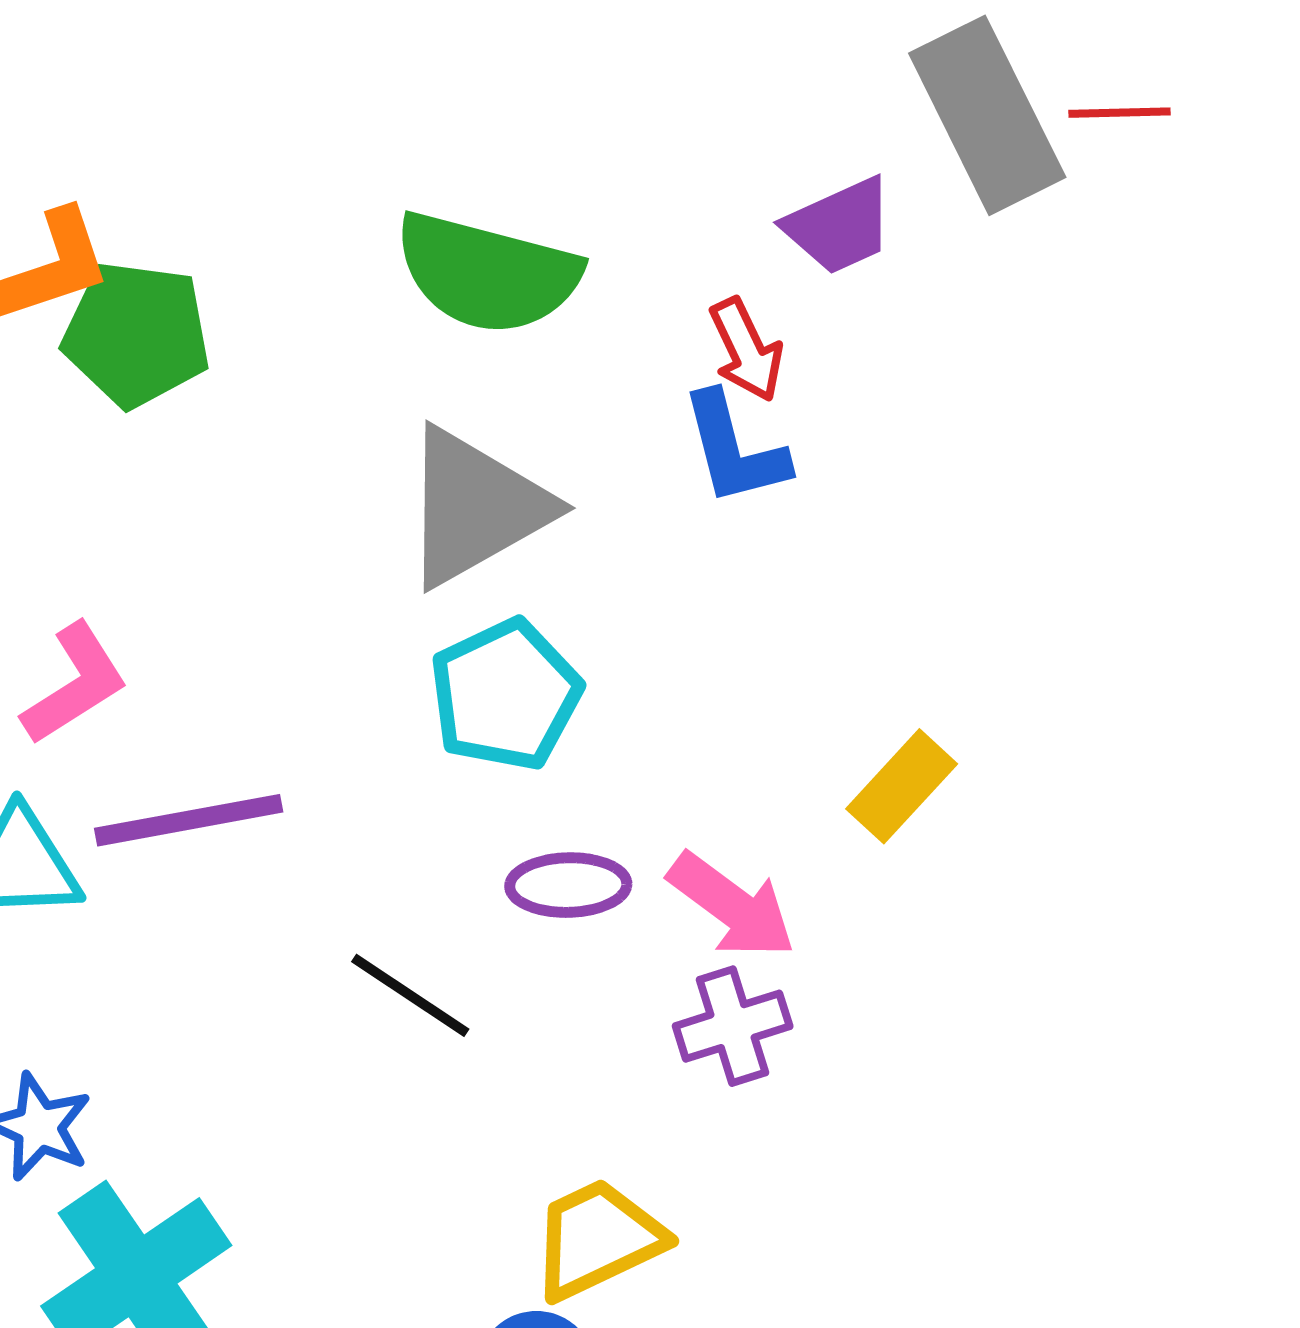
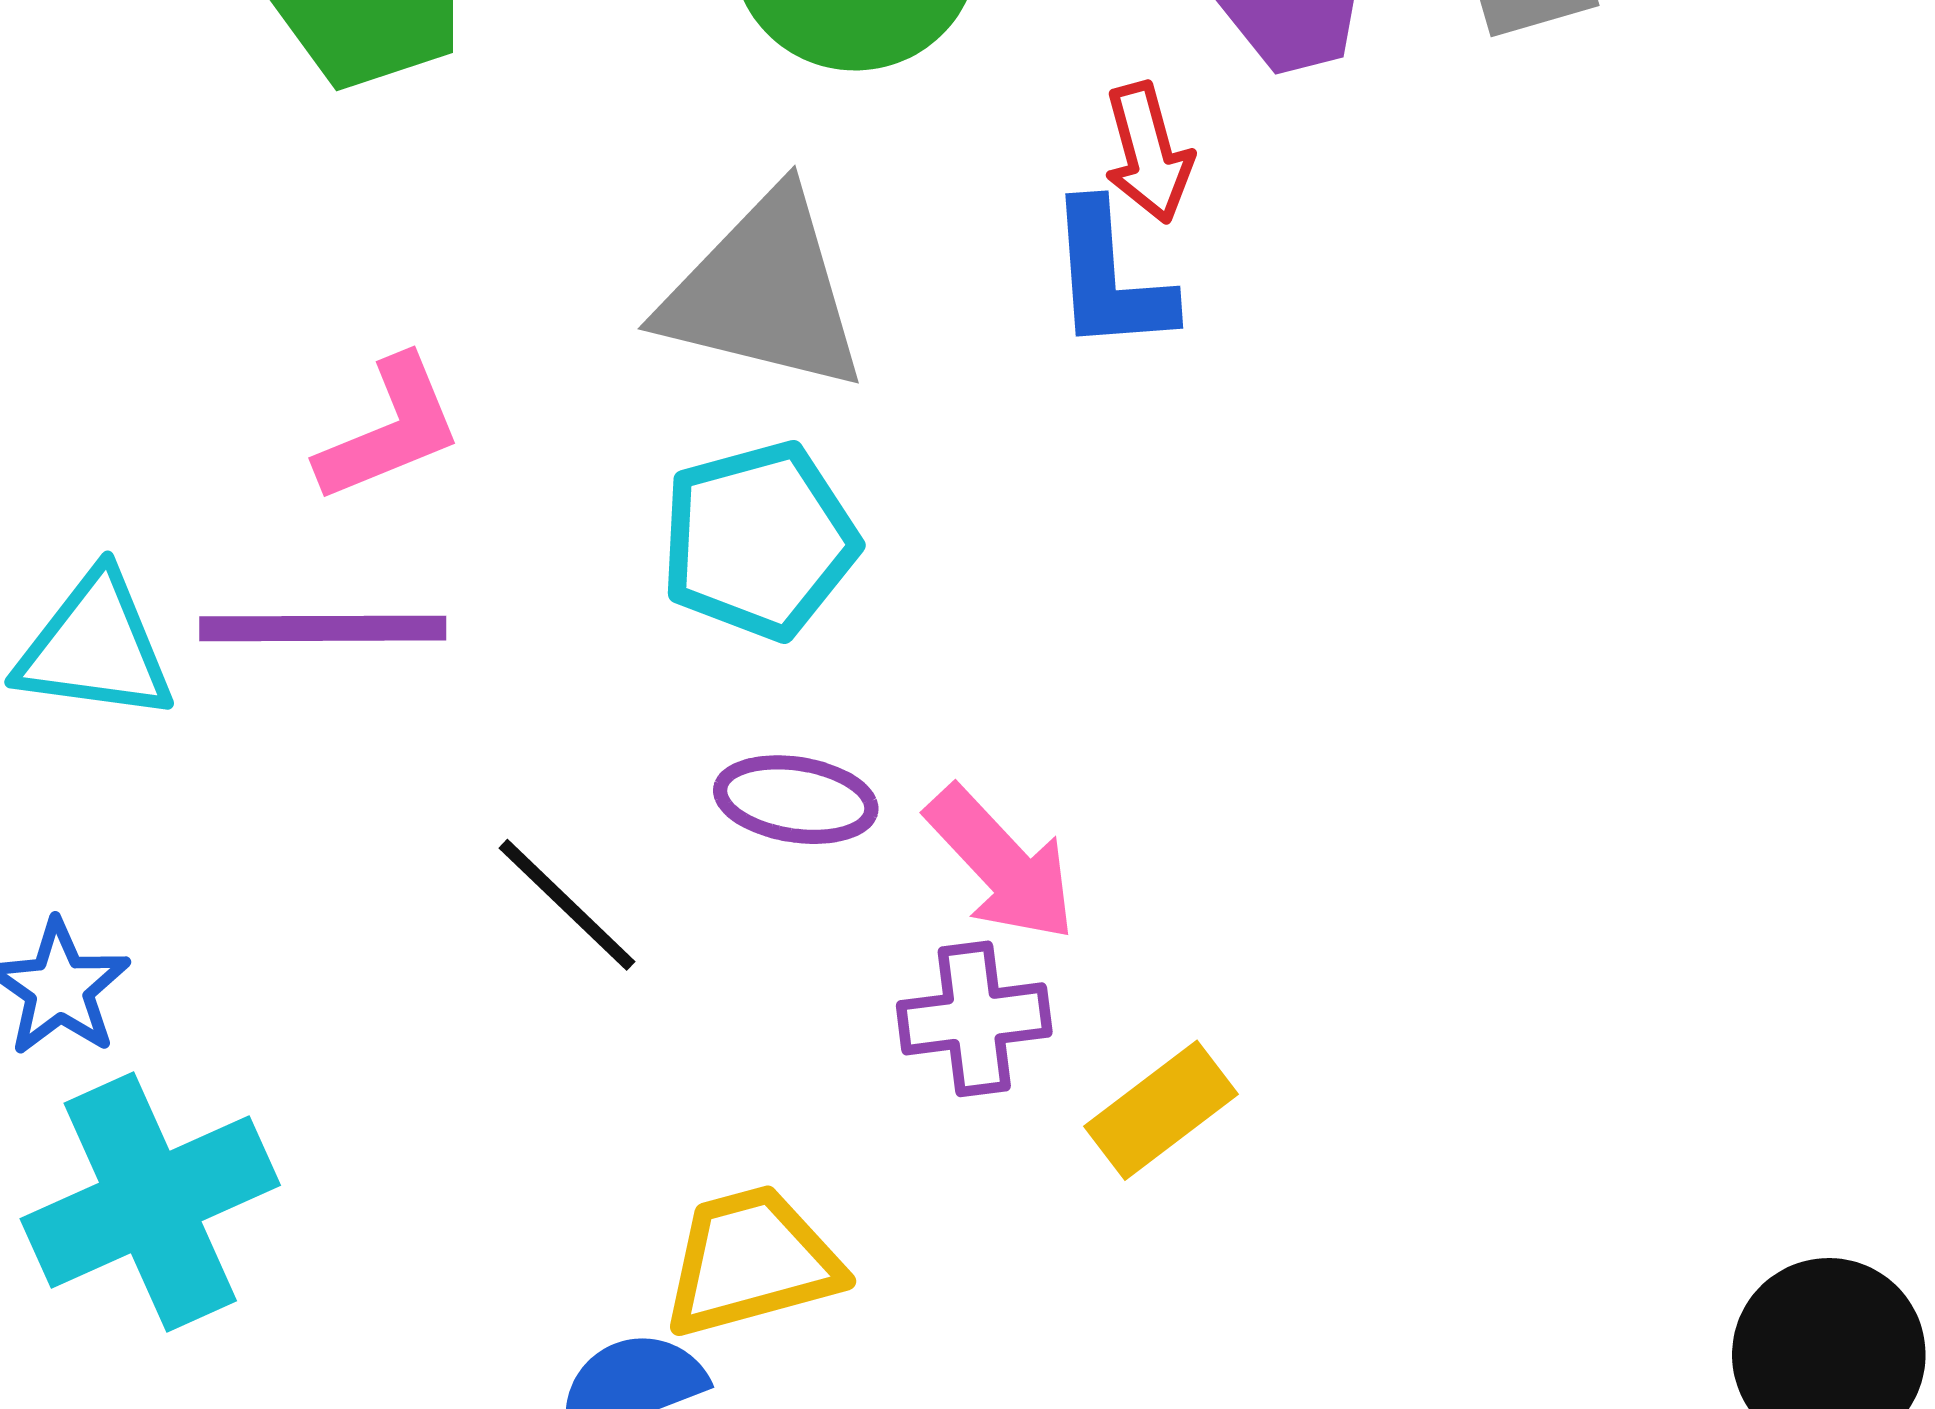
gray triangle: (475, 507) -> (764, 292), turned 33
pink L-shape: (75, 684) -> (390, 430), moved
yellow rectangle: (902, 786) -> (1161, 1110), moved

